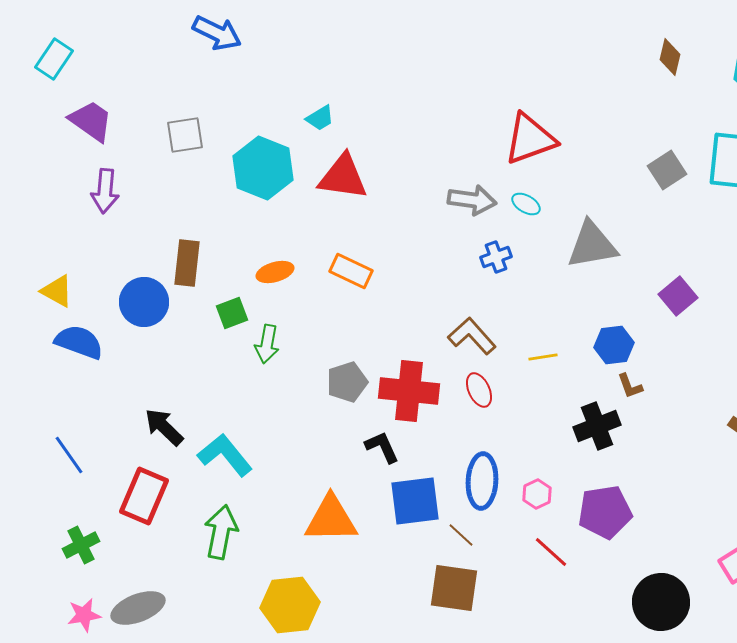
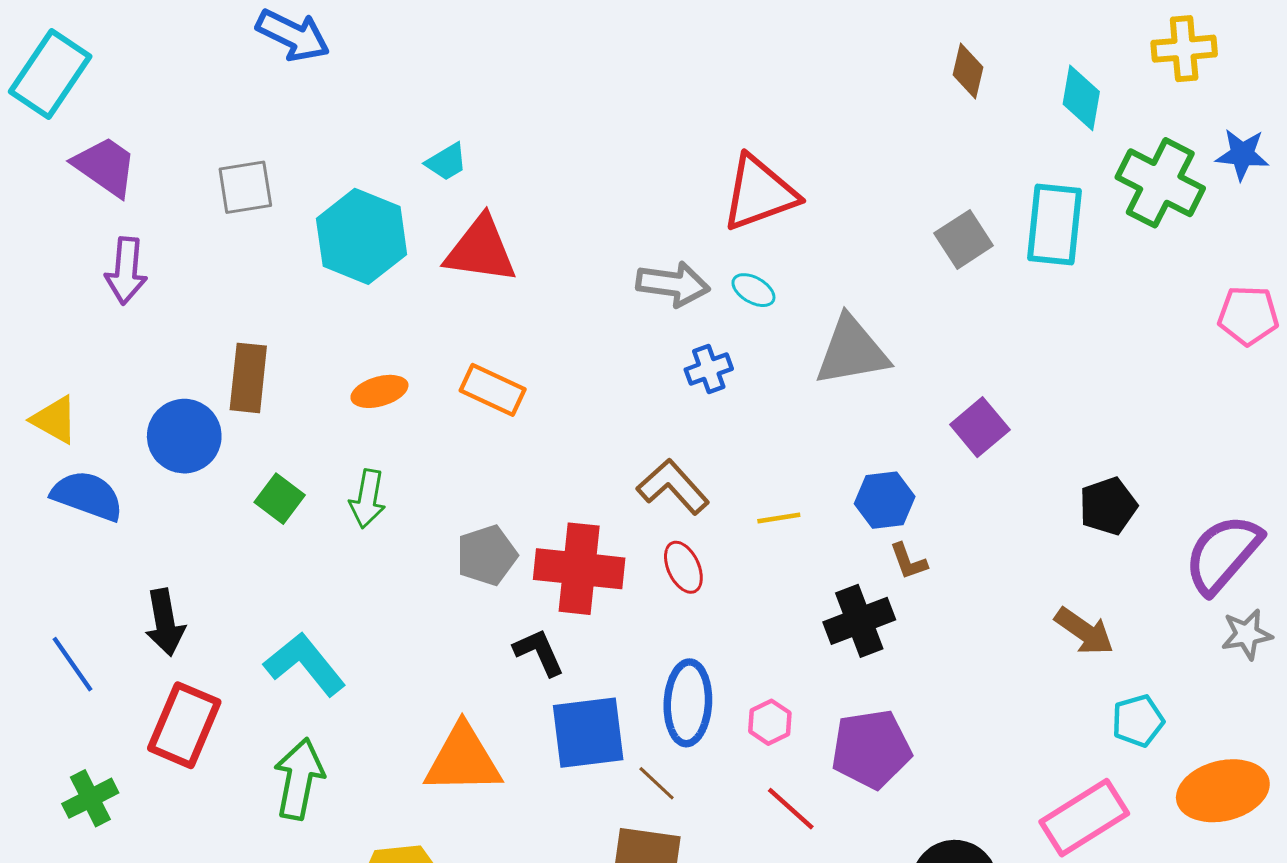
cyan rectangle: (54, 59) -> (50, 74), size x1.4
green square: (232, 313) -> (280, 499), moved, turned -32
black arrow: (164, 427) -> (165, 622), moved, turned -144

